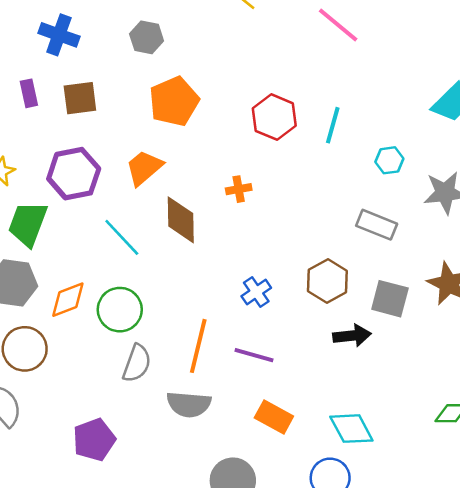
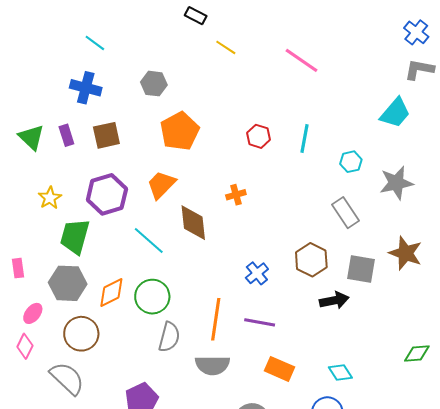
red hexagon: (274, 117) -> (259, 136), size x0.7
gray rectangle: (377, 225) -> (346, 213), turned 40
cyan diamond: (351, 429) -> (340, 373), size x0.7

